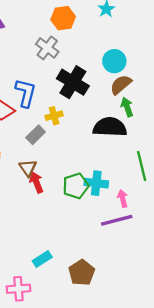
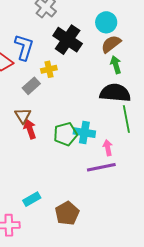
black semicircle: (110, 127) -> (115, 93), moved

